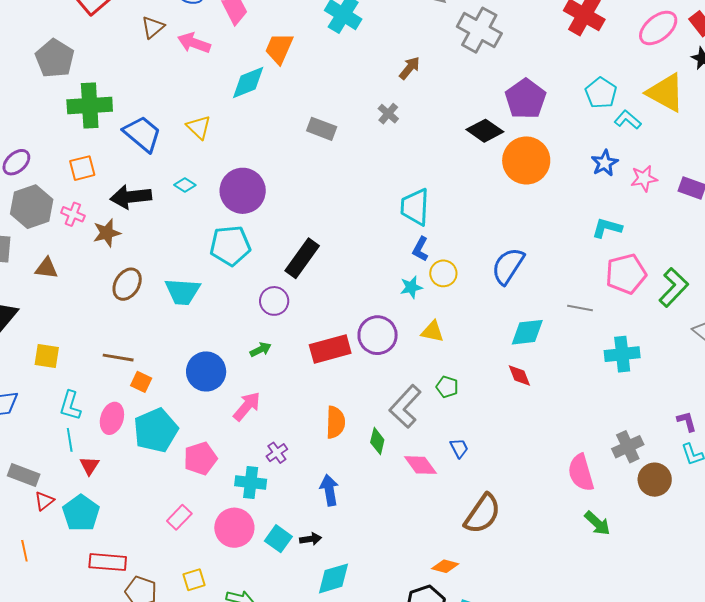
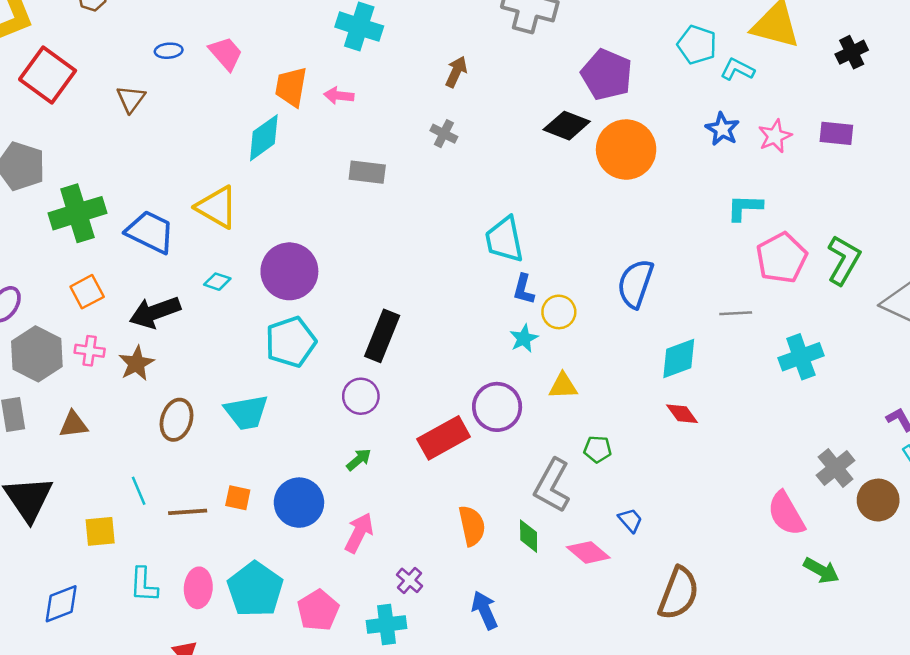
pink arrow: (194, 43) -> (339, 96), moved, size x0.7
yellow triangle: (199, 127) -> (217, 207), size x1.4
orange square: (141, 382) -> (238, 498), moved
cyan line: (70, 440) -> (139, 491), moved

